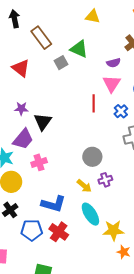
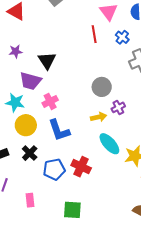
purple star: (21, 109) -> (16, 51), moved
purple trapezoid: (23, 139) -> (30, 81), turned 75
yellow arrow: (84, 186) -> (99, 117), turned -42
blue L-shape: (53, 204) -> (59, 130), moved, turned 65

